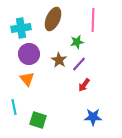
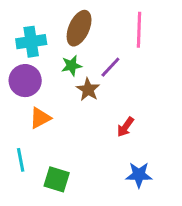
green star: (77, 42) -> (72, 66), moved
purple circle: (29, 54) -> (25, 81), moved
purple line: (79, 64) -> (110, 67), moved
orange triangle: (27, 79) -> (40, 118), turned 42

